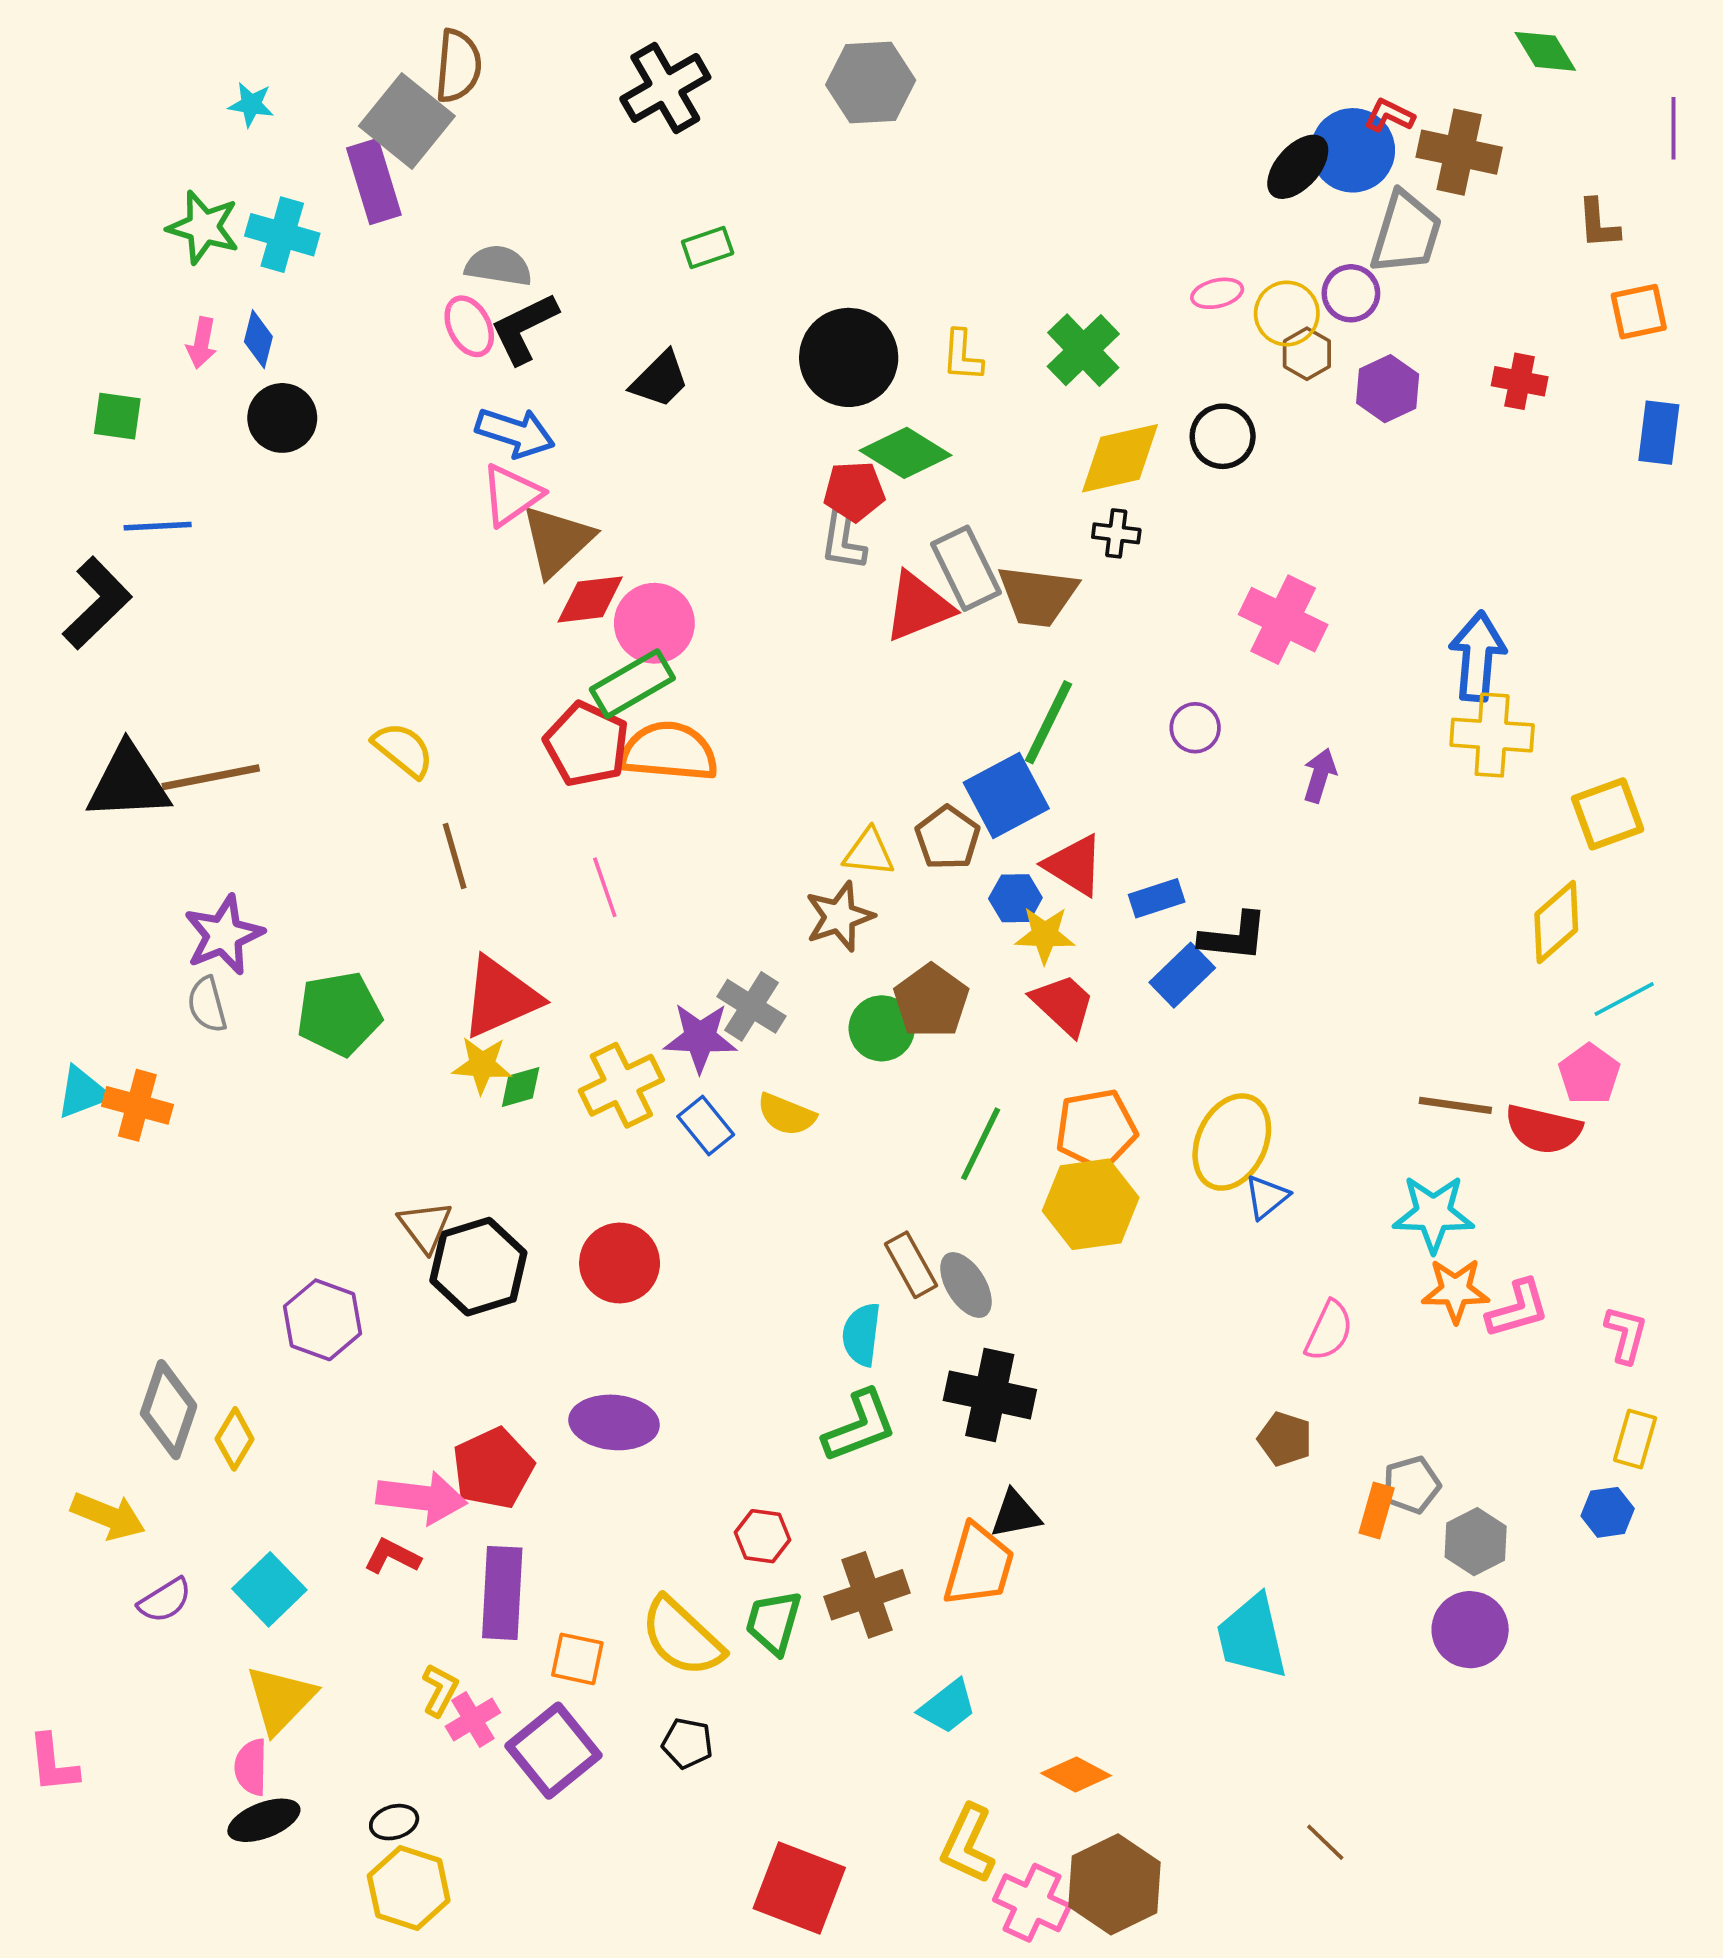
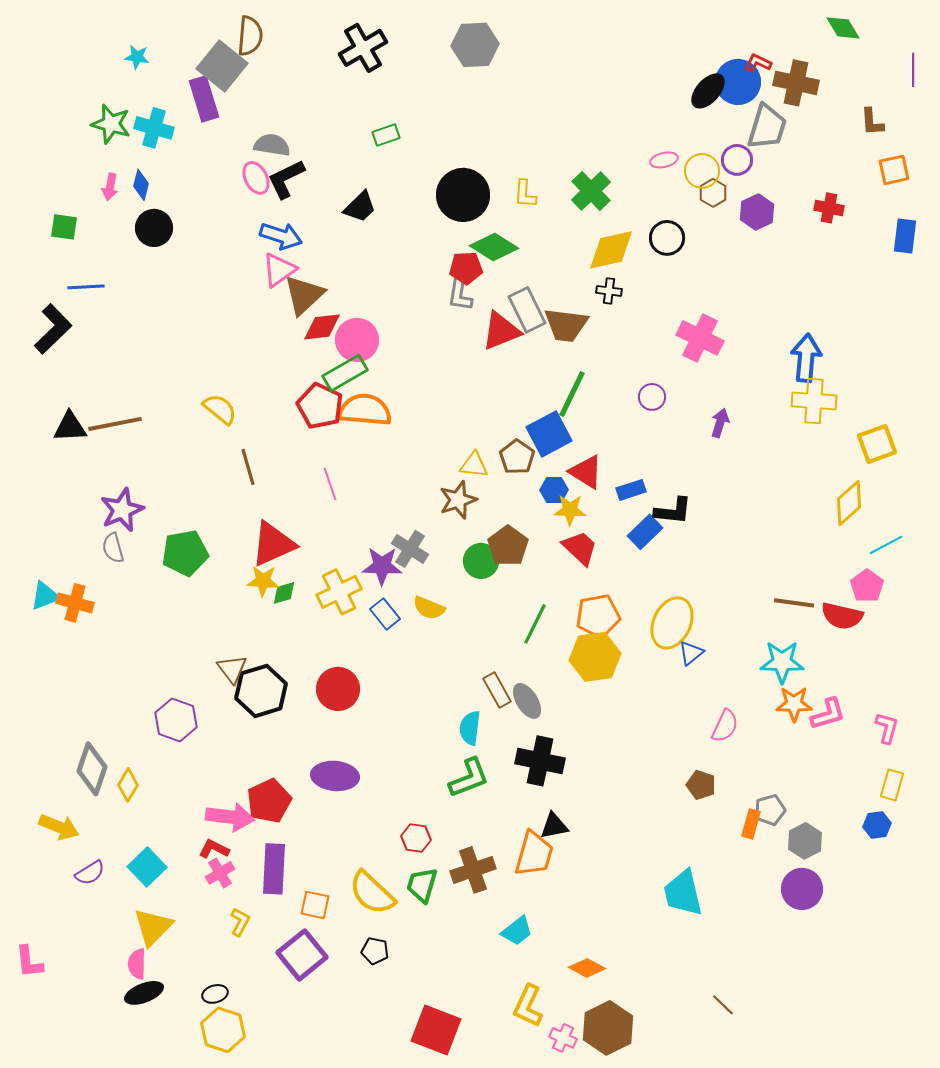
black triangle: (128, 783) -> (70, 427), size x0.7
pink cross: (473, 1719) -> (220, 873), moved
pink cross: (1032, 1903) -> (563, 1038), size x0.7

